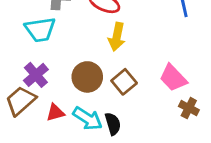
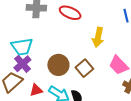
cyan trapezoid: (40, 30) -> (22, 47), moved
yellow arrow: (117, 37) -> (98, 37), moved

